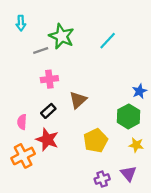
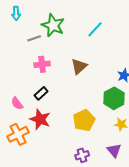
brown triangle: (78, 100) -> (79, 66), moved
pink semicircle: (22, 122) -> (17, 103), turned -40
purple cross: (102, 179) -> (82, 155), moved

